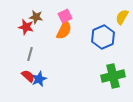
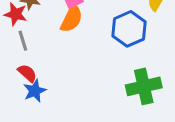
gray line: (30, 54) -> (23, 41), moved, turned -32
red semicircle: (28, 76) -> (27, 73), moved

